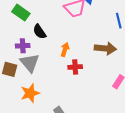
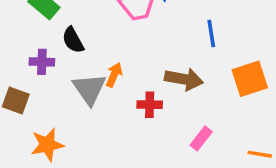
gray triangle: (30, 63) -> (89, 89), moved
red cross: (75, 67) -> (150, 105), moved

